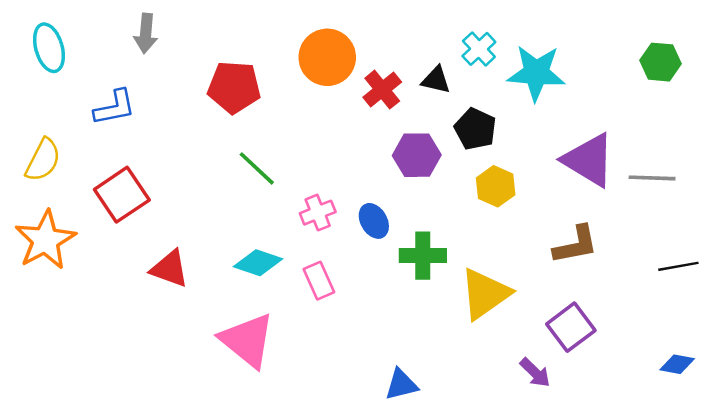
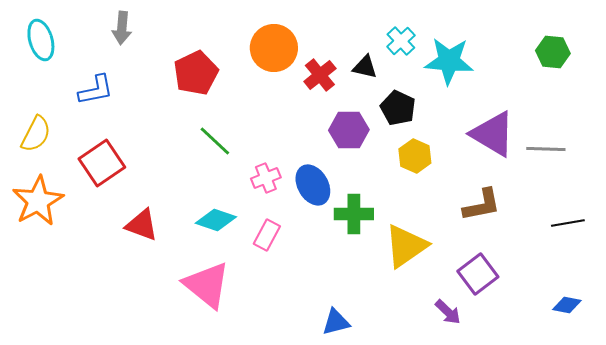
red pentagon: (234, 87) -> (196, 73), turned -30
blue ellipse: (374, 221) -> (313, 185), size x1.4
pink rectangle: (319, 281) -> (267, 235), turned 52

